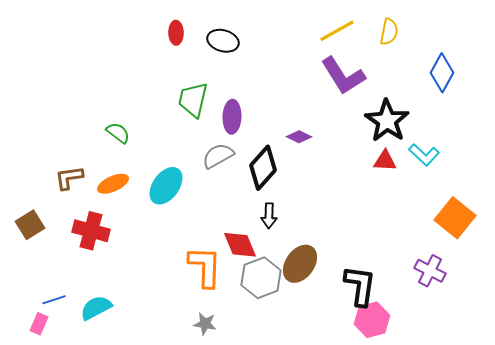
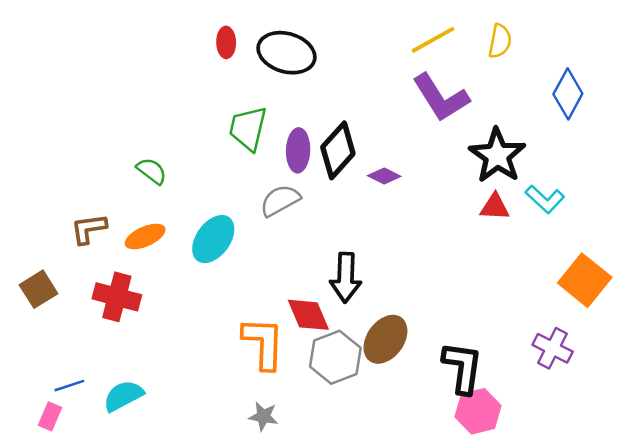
black ellipse: (223, 41) -> (287, 53), size x1.4
black diamond: (263, 168) -> (338, 150), moved
black arrow: (269, 216) -> (346, 278), size x1.5

